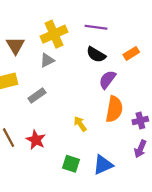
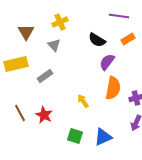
purple line: (96, 27) -> (119, 16), moved
yellow cross: (54, 34) -> (60, 22), size x0.7
gray triangle: (47, 60) -> (54, 45), turned -48

